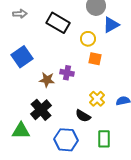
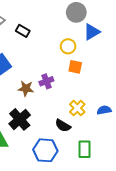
black rectangle: (58, 23) -> (23, 31), moved, size x0.6
purple cross: (67, 73) -> (46, 81), turned -32

